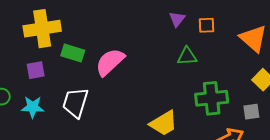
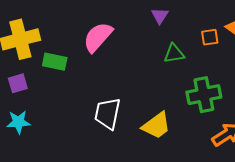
orange square: (206, 25) -> (210, 37), moved
pink semicircle: (110, 62) -> (98, 37), moved
white trapezoid: (75, 103) -> (107, 113), moved

